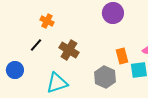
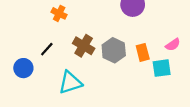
black line: (36, 45) -> (47, 49), moved
gray hexagon: (105, 77) -> (114, 50), moved

